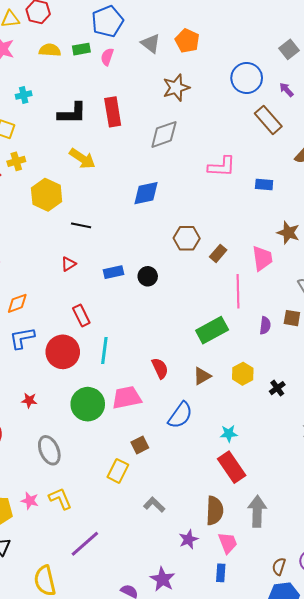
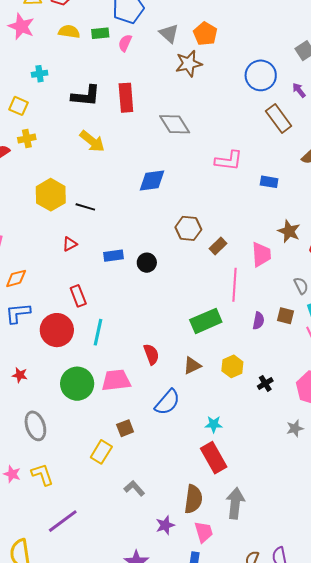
brown star: (176, 88) -> (189, 64), moved
gray diamond: (164, 134) -> (175, 124), turned 72
yellow hexagon: (47, 195) -> (51, 195), moved

